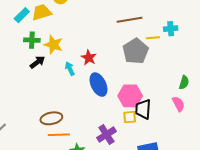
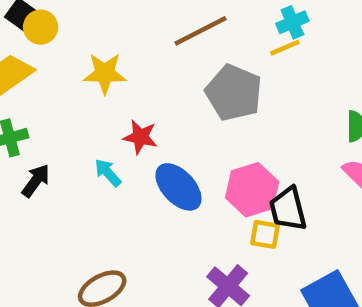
yellow line: (153, 38) -> (285, 48), moved
yellow star: (53, 45) -> (105, 73), moved
yellow square: (130, 117) -> (265, 234), turned 32

